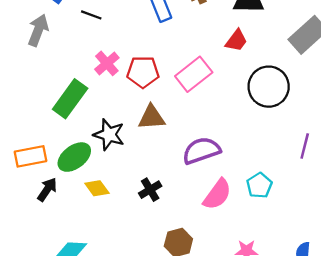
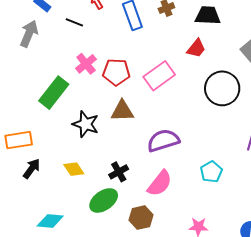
green ellipse: (74, 157) -> (104, 200), moved
pink semicircle: (217, 194) -> (160, 183), moved

